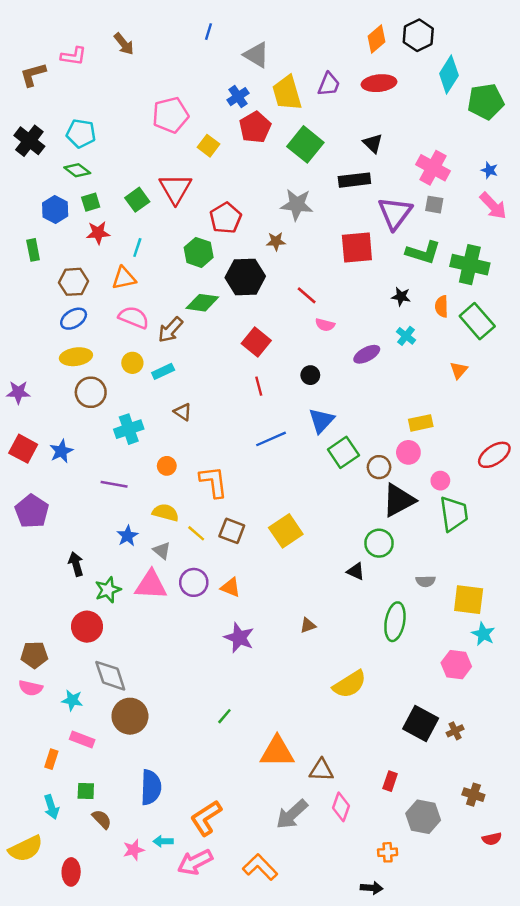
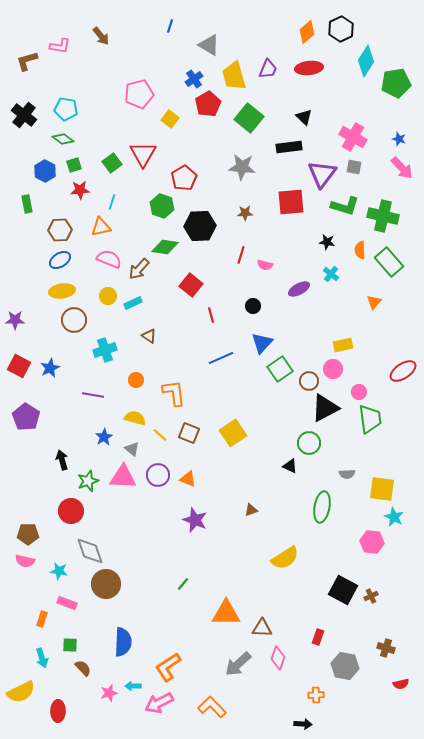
brown star: (276, 241) -> (245, 213), moved
red line: (307, 295) -> (241, 255), moved, turned 66
red square: (256, 342) -> (191, 285), moved

